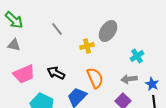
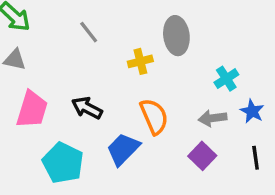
gray ellipse: (108, 31) -> (176, 36), turned -40
pink trapezoid: (24, 74) -> (32, 110), turned -50
blue star: (152, 84) -> (252, 111), moved

